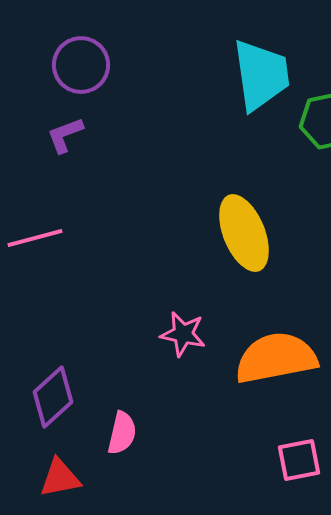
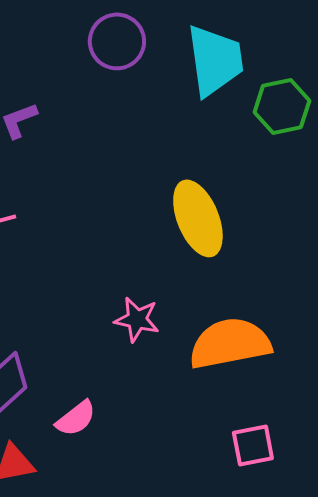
purple circle: (81, 65) -> (117, 41), moved
pink semicircle: (122, 433) -> (76, 418), turned 39

